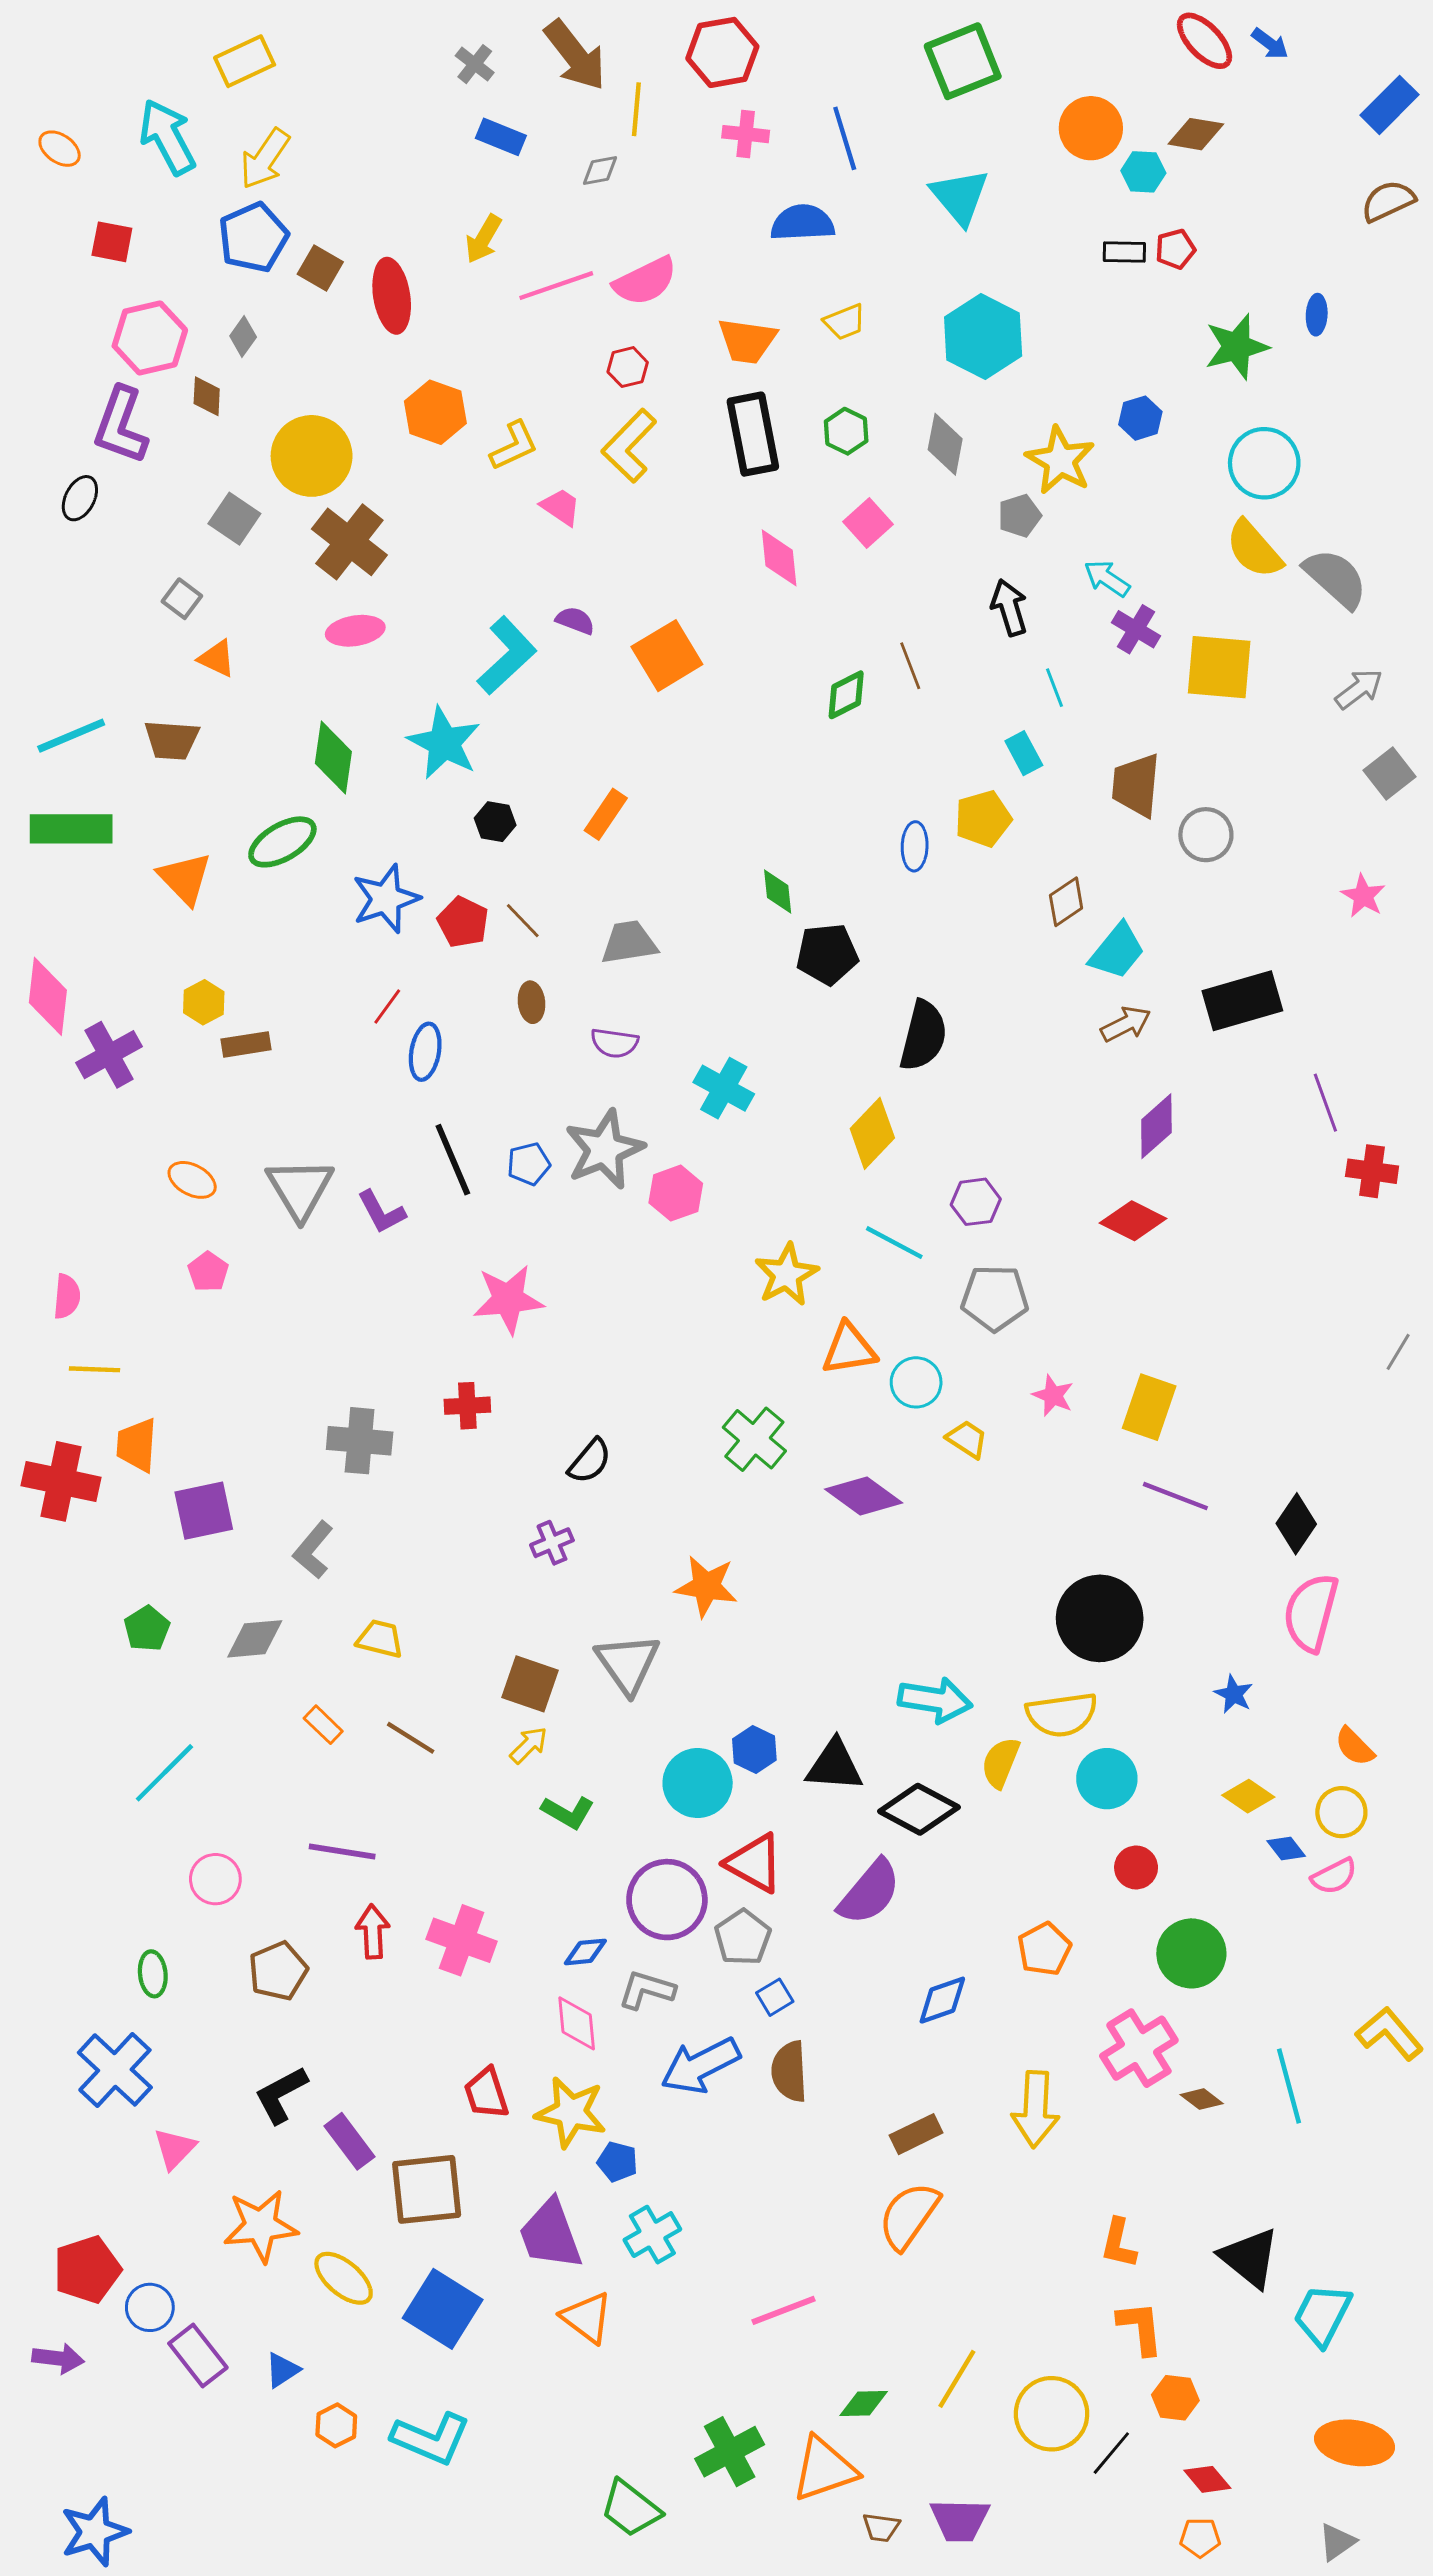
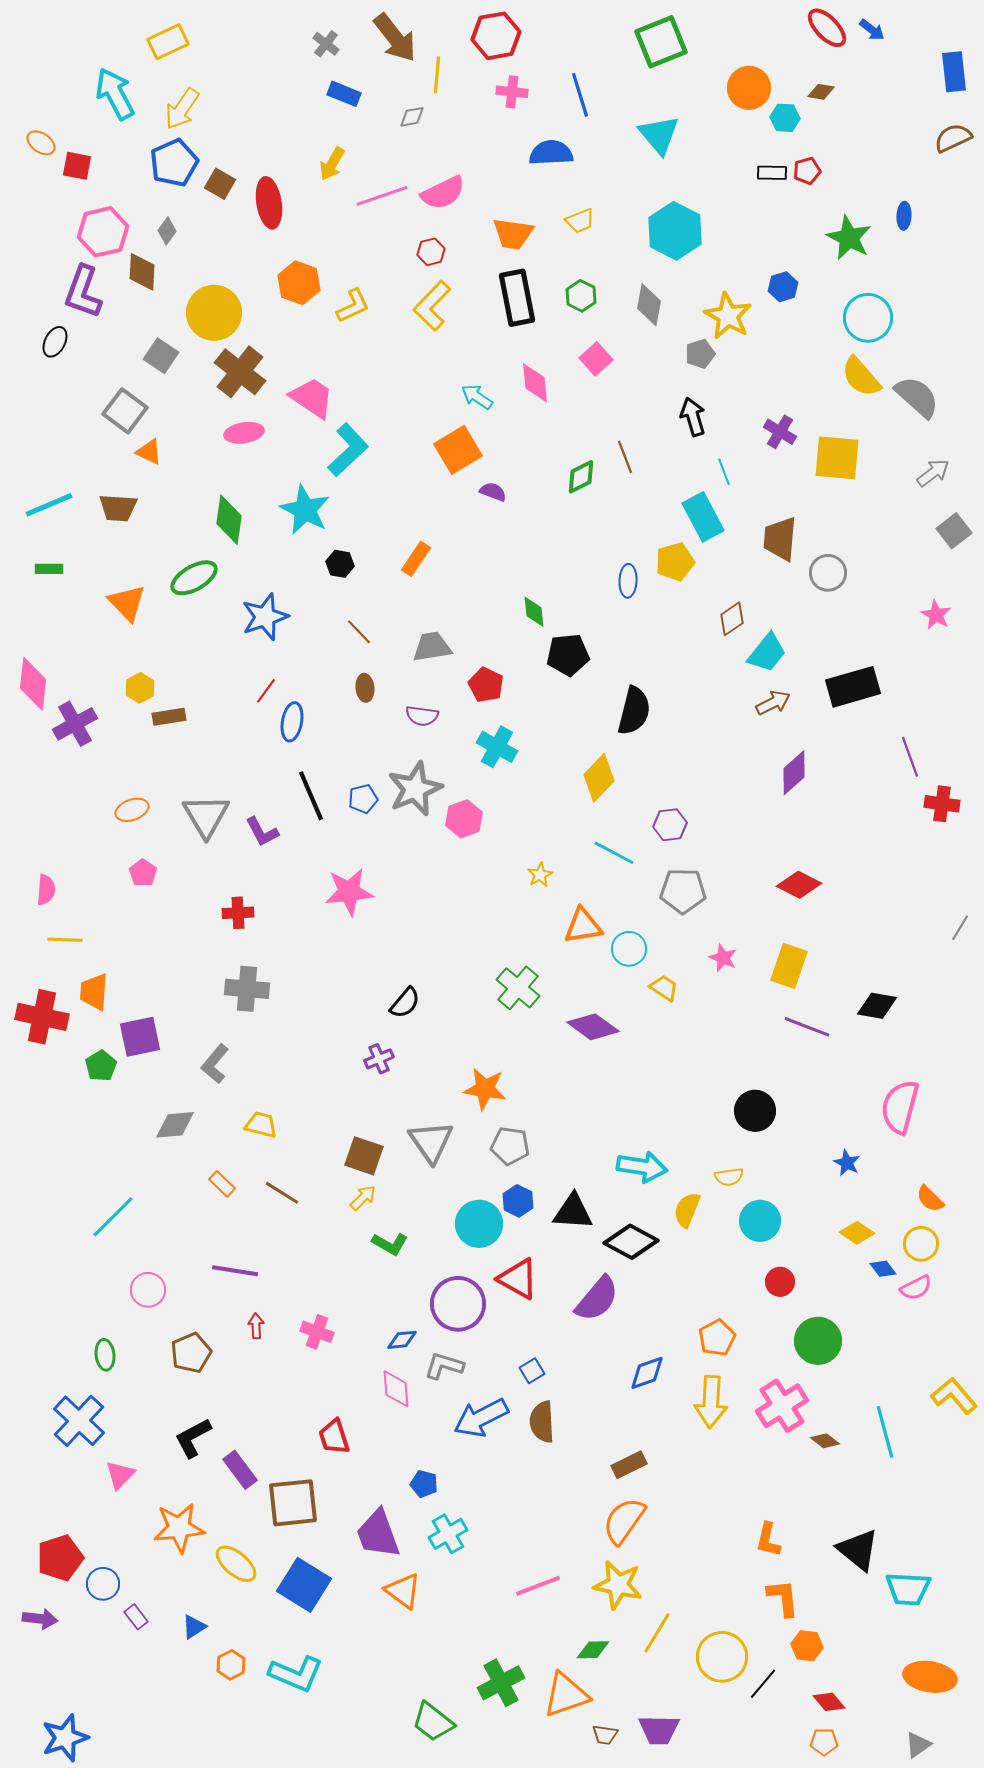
blue rectangle: (1389, 105) -> (954, 72), turned -51
brown diamond: (1196, 134) -> (821, 92), size x0.7
orange ellipse: (60, 149) -> (41, 143), moved
green star: (1237, 347) -> (849, 238), turned -30
brown diamond: (207, 396) -> (142, 272), size x1.4
pink trapezoid: (561, 507) -> (312, 398), moved, size x1.6
cyan arrow: (1107, 578) -> (477, 397), moved
gray square: (182, 599) -> (125, 411), size x1.6
purple semicircle: (575, 621) -> (493, 492), moved
cyan rectangle: (1024, 753) -> (703, 517), size x1.6
green rectangle: (71, 829) -> (49, 569), size x0.5
red pentagon: (463, 922) -> (486, 685), moved
orange ellipse: (192, 1180) -> (132, 810), turned -48
red diamond: (1133, 1221) -> (799, 885), moved
yellow star: (786, 1275) -> (540, 875), size x0.6
red cross: (467, 1406) -> (238, 913), moved
black diamond: (1296, 1524) -> (877, 1006), moved, turned 66
black circle: (1100, 1618) -> (755, 1111), size x0.7
green pentagon: (147, 1629) -> (101, 1066), moved
yellow semicircle: (1062, 1715) -> (729, 1177), size x0.6
red arrow: (373, 1932) -> (256, 1326), size x0.7
gray pentagon: (743, 1937) -> (510, 1146), moved, turned -30
pink cross: (462, 1940) -> (317, 1332), size x0.7
yellow arrow: (1036, 2109) -> (711, 1402), moved
yellow star: (571, 2112) -> (618, 1585), moved
cyan trapezoid: (1322, 2315) -> (908, 1589), turned -114
purple rectangle: (198, 2355) -> (136, 1617), size x0.6

